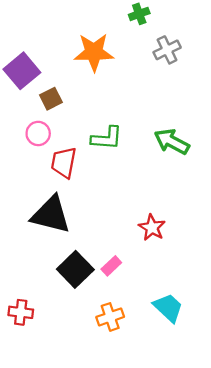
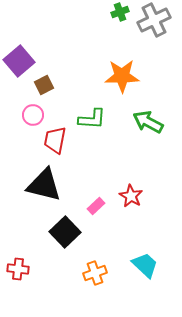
gray cross: (167, 50) -> (154, 20), moved, size x1.4
orange star: (94, 52) -> (122, 76), moved
pink rectangle: (111, 266) -> (96, 206), moved

